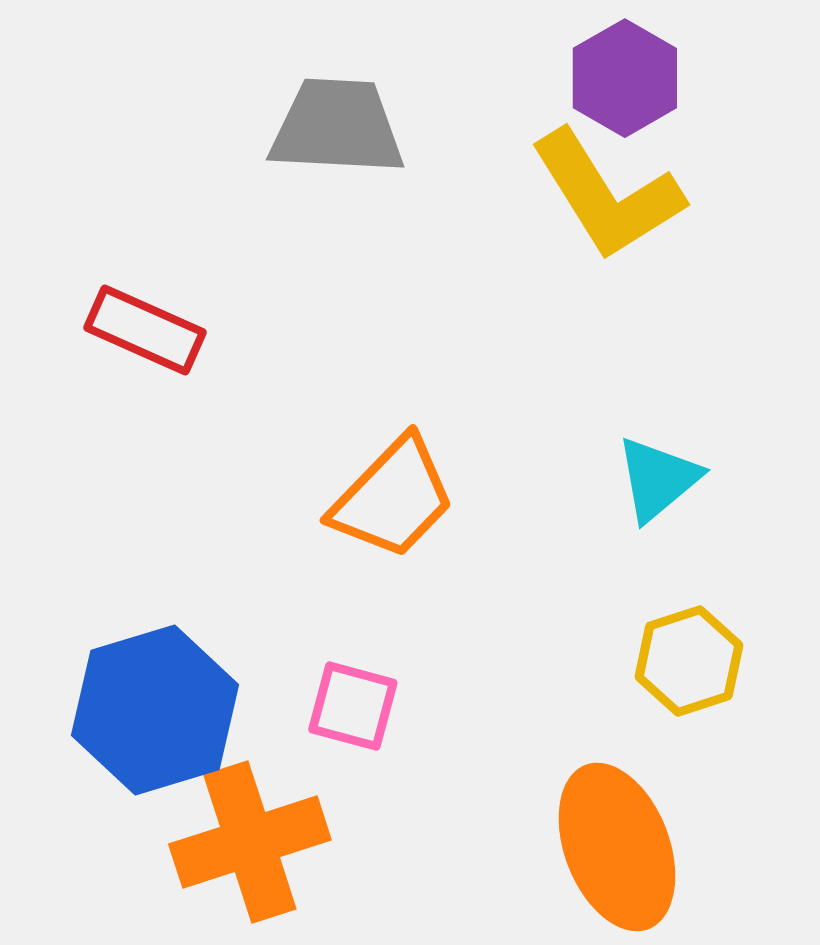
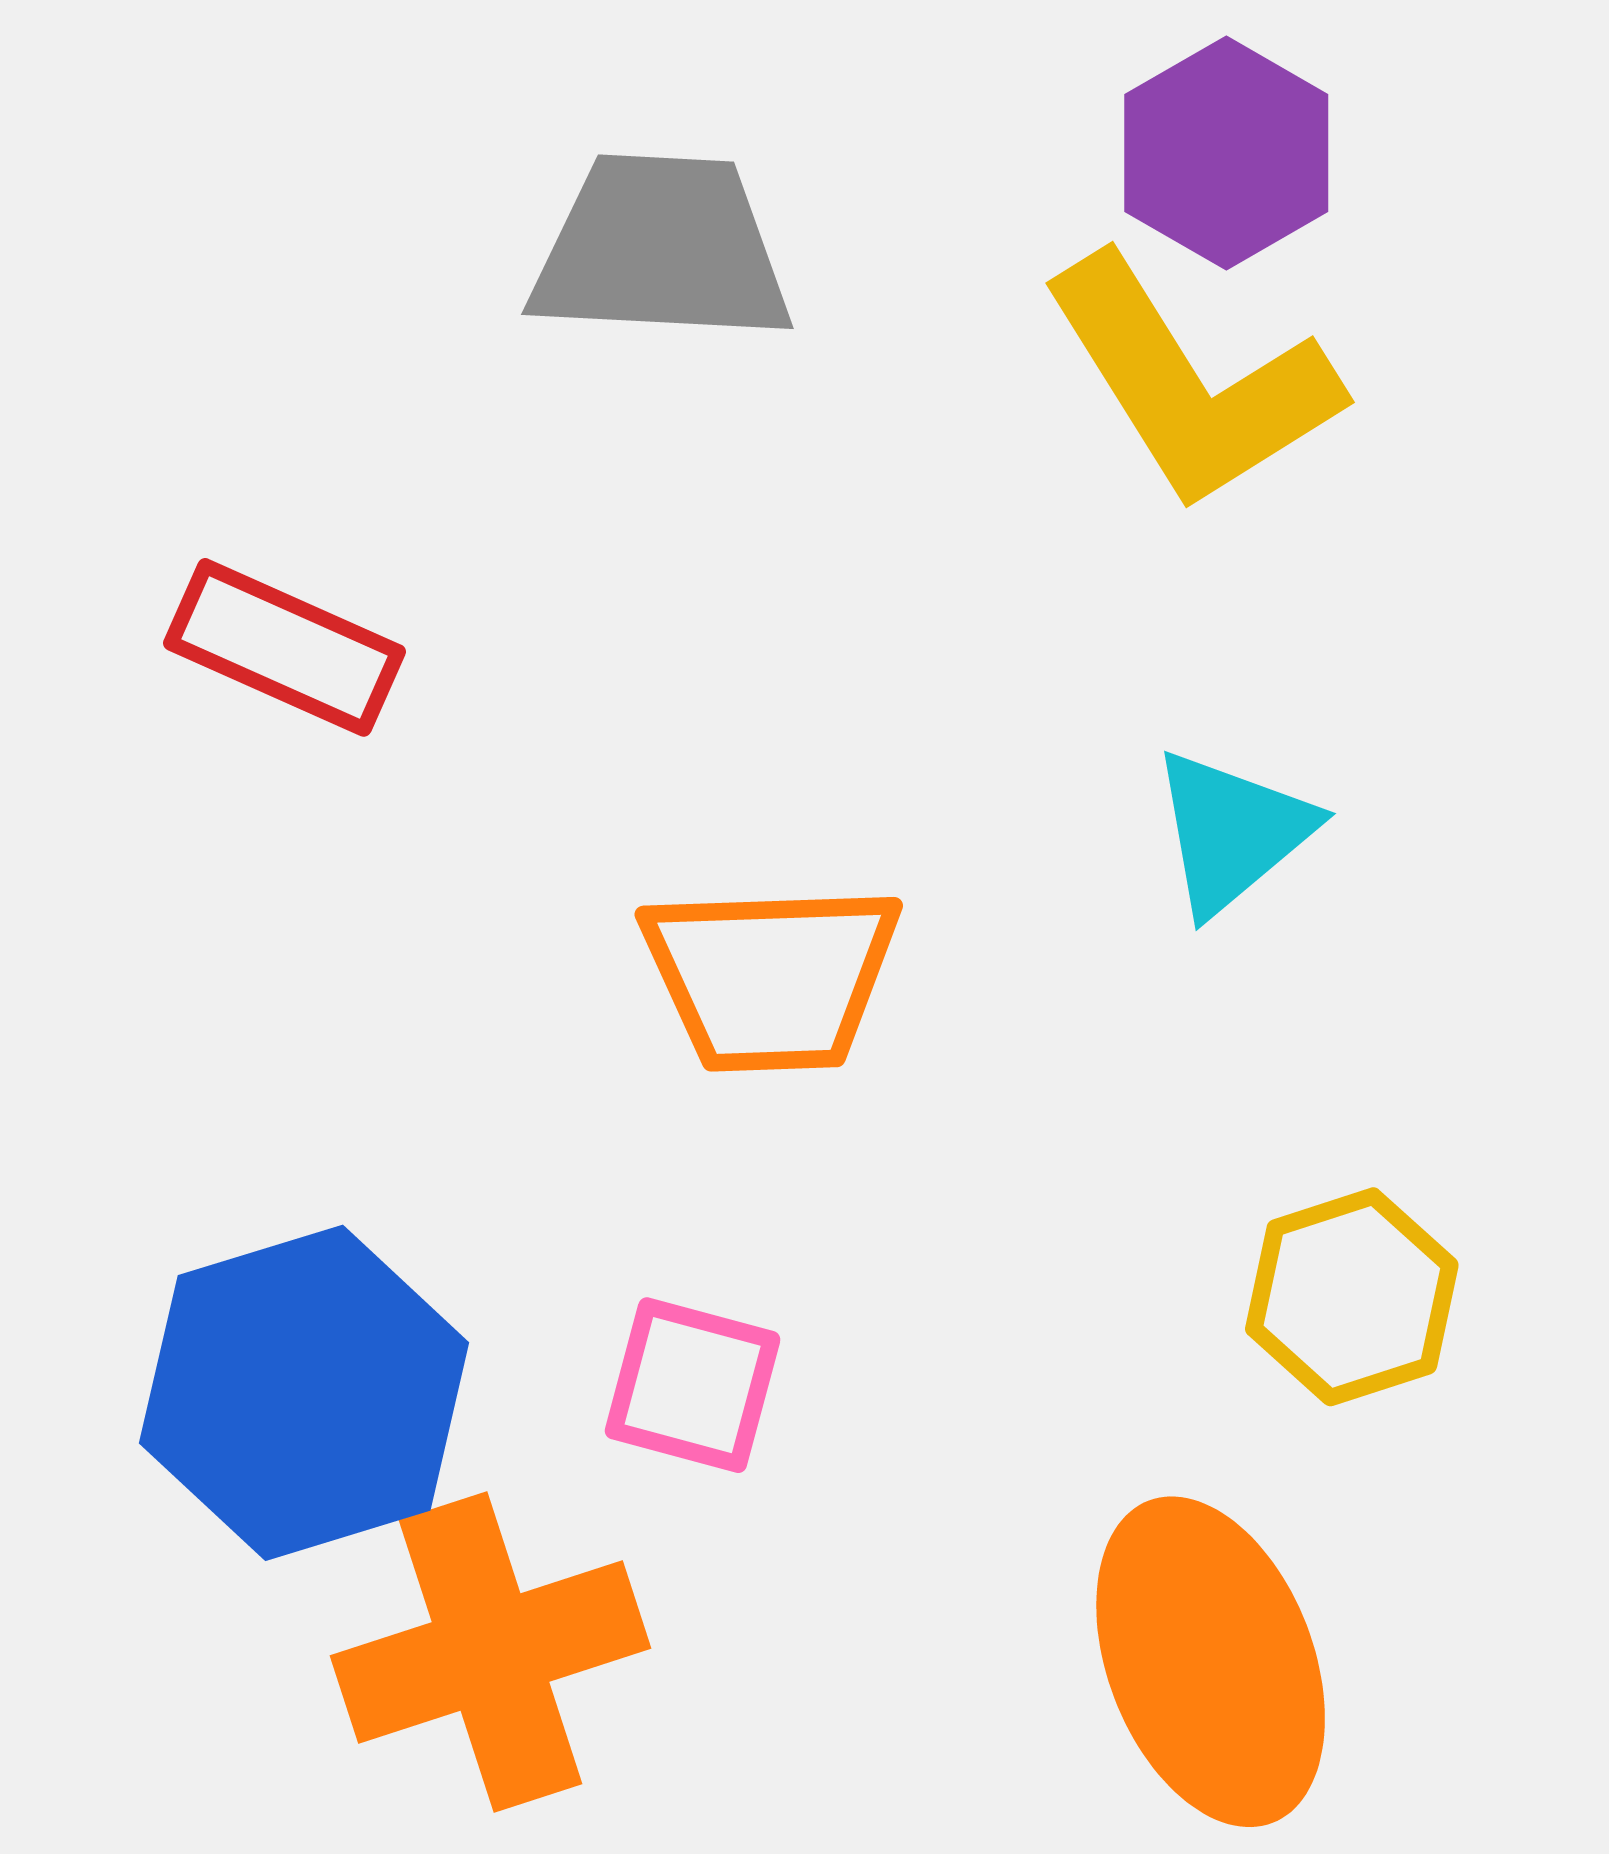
cyan triangle: (658, 479) -> (1232, 832), moved
orange trapezoid: (393, 498) -> (771, 977), turned 44

